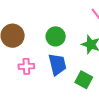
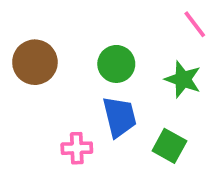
pink cross: (26, 66) -> (77, 148), moved

